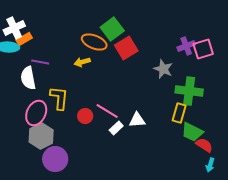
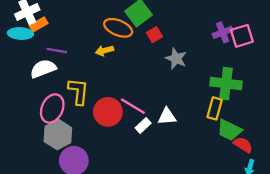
red square: (126, 48) -> (154, 35), size x0.6
gray star: (163, 69) -> (176, 58), moved
white semicircle: (28, 78) -> (43, 69), turned 80
red circle: (85, 116) -> (108, 112), size x1.6

